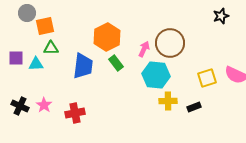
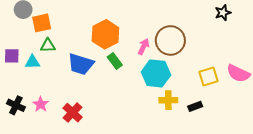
blue trapezoid: (83, 66) -> (81, 64), turned 100
red cross: (75, 113) -> (73, 113), turned -36

